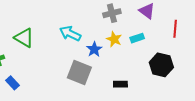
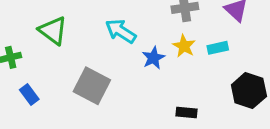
gray square: (79, 72) -> (92, 86), moved

